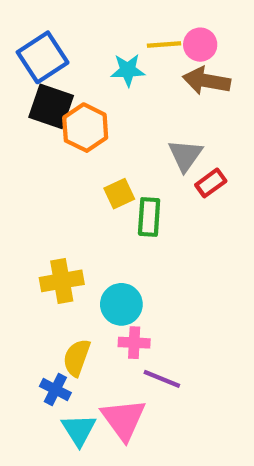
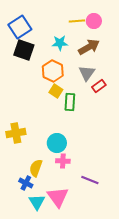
cyan star: (128, 70) -> (60, 43), moved
brown arrow: (207, 81) -> (89, 47), moved, turned 140
orange hexagon: (85, 128) -> (53, 71), moved
yellow square: (119, 194) -> (56, 91), turned -32
yellow cross: (62, 281) -> (16, 133), moved
purple line: (162, 379) -> (90, 180), moved

